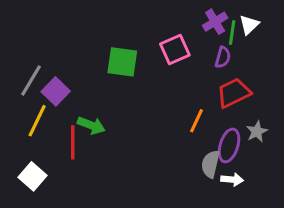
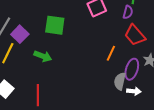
green square: (122, 62) -> (55, 25), moved
red trapezoid: (234, 93) -> (135, 35), turned -105
red line: (73, 142) -> (38, 95), moved

